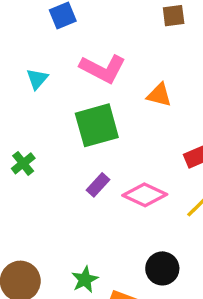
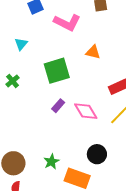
pink L-shape: (103, 69) -> (67, 22), moved
green cross: (23, 163) -> (13, 81), moved
pink diamond: (145, 195) -> (86, 111), turned 35

